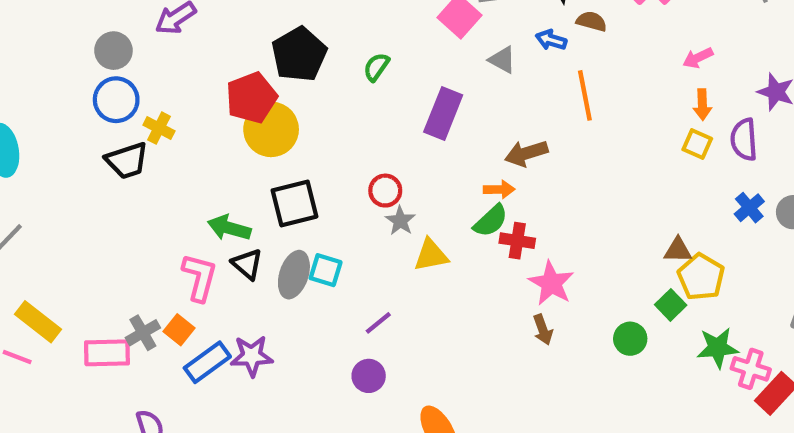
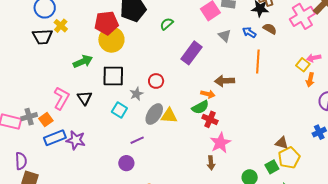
yellow square: (697, 144) -> (303, 65), moved
gray star: (400, 221) -> (136, 94), moved
green arrow: (229, 228) -> (83, 61), moved, turned 126
gray ellipse: (294, 275) -> (154, 114), moved

